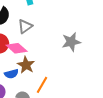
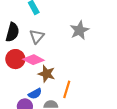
gray star: (71, 42) -> (79, 30), moved
blue semicircle: (11, 74) -> (35, 94), moved

